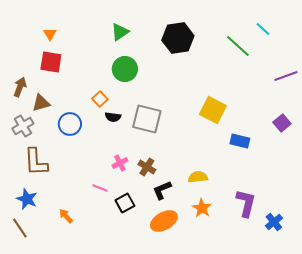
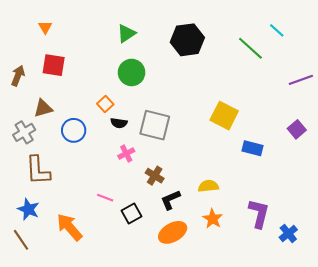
orange triangle: (50, 34) -> (45, 27), moved
brown arrow: (20, 87) -> (18, 76), moved
pink cross: (120, 163) -> (126, 153), moved
orange arrow: (66, 216) -> (69, 227), size x1.8

